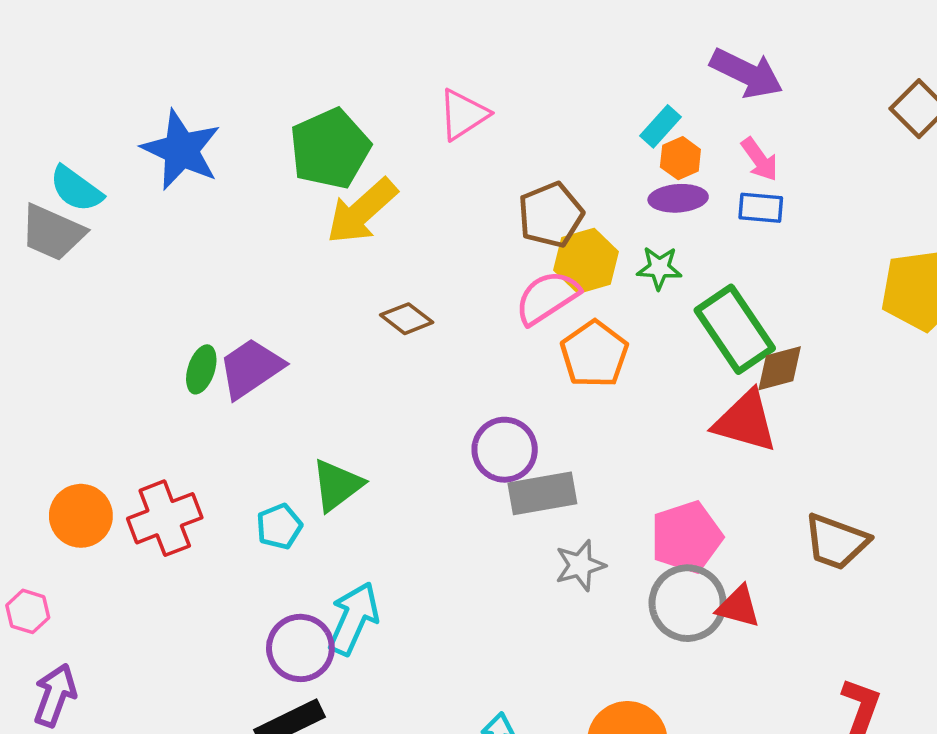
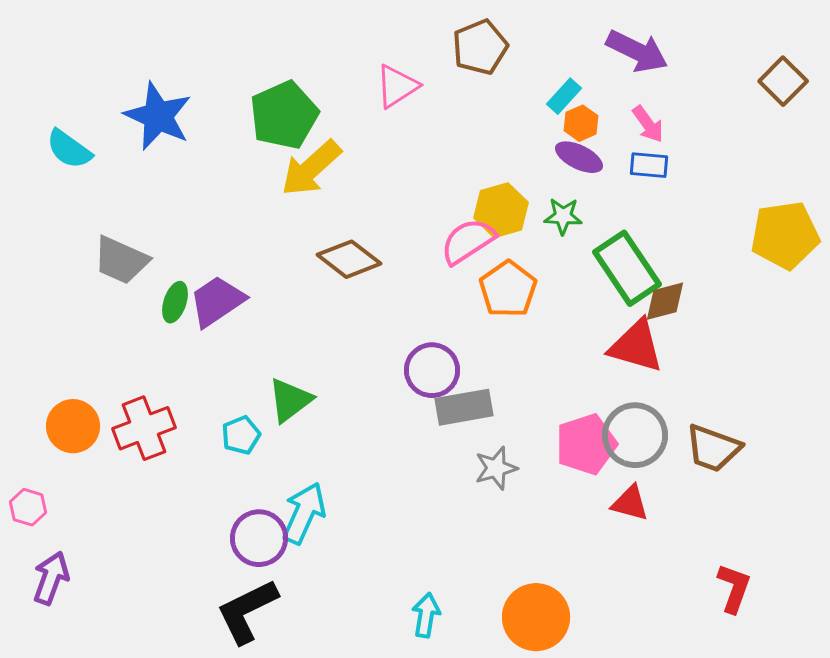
purple ellipse: (678, 198) -> (579, 157), turned 30
brown pentagon: (551, 215) -> (480, 47), moved
gray trapezoid: (53, 233) -> (121, 260), moved
brown diamond: (407, 319) -> (349, 259), size x1.4
gray circle: (688, 603) -> (635, 435), moved

